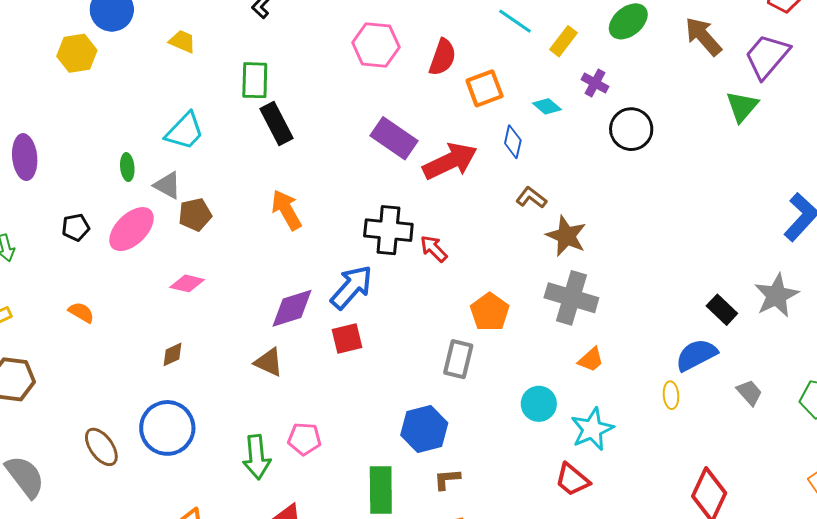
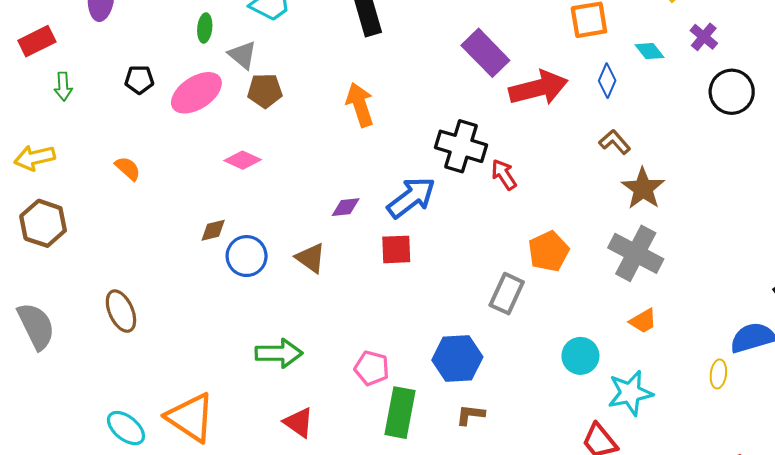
purple diamond: (292, 308) -> (346, 207), size x0.6
blue circle: (167, 428) -> (247, 256), moved, size x0.7
pink pentagon: (304, 439) -> (372, 368), moved
green arrow: (257, 457) -> (279, 353), turned -96

